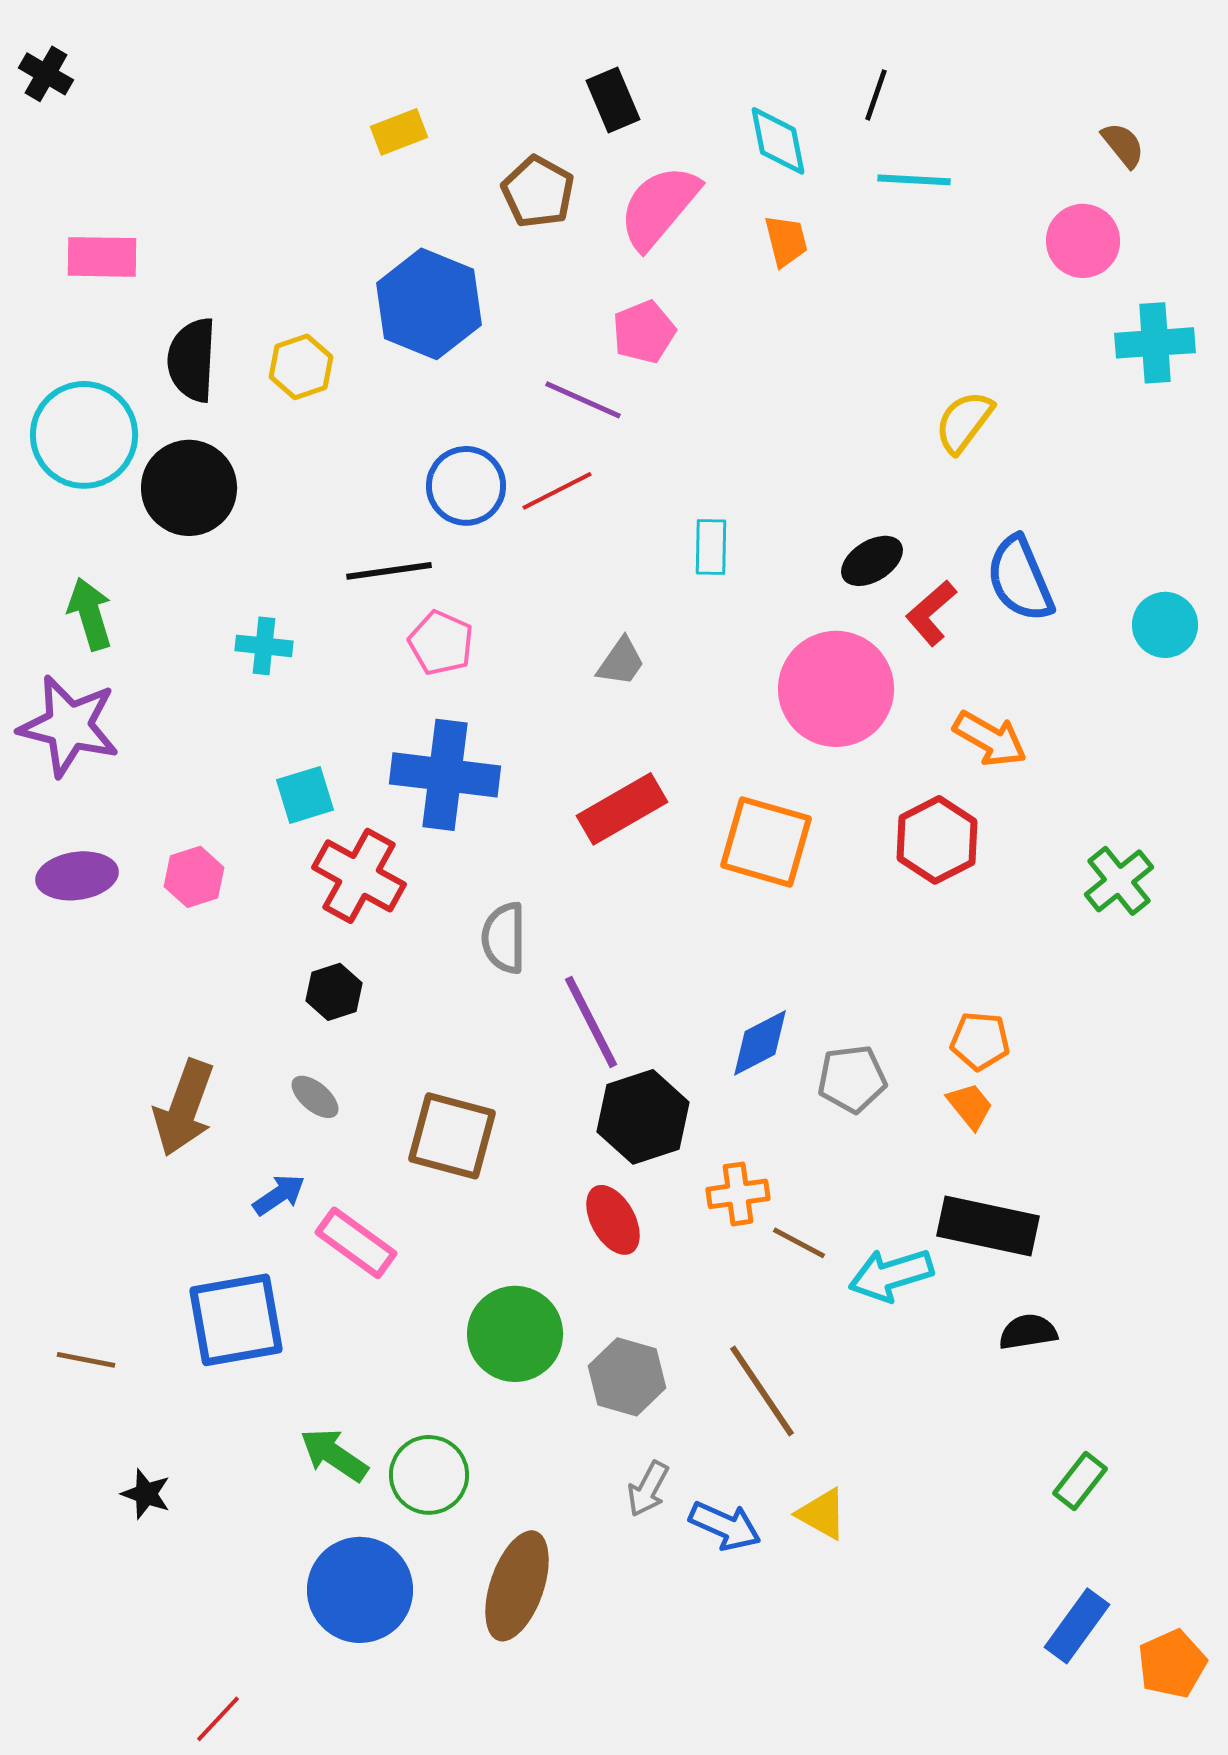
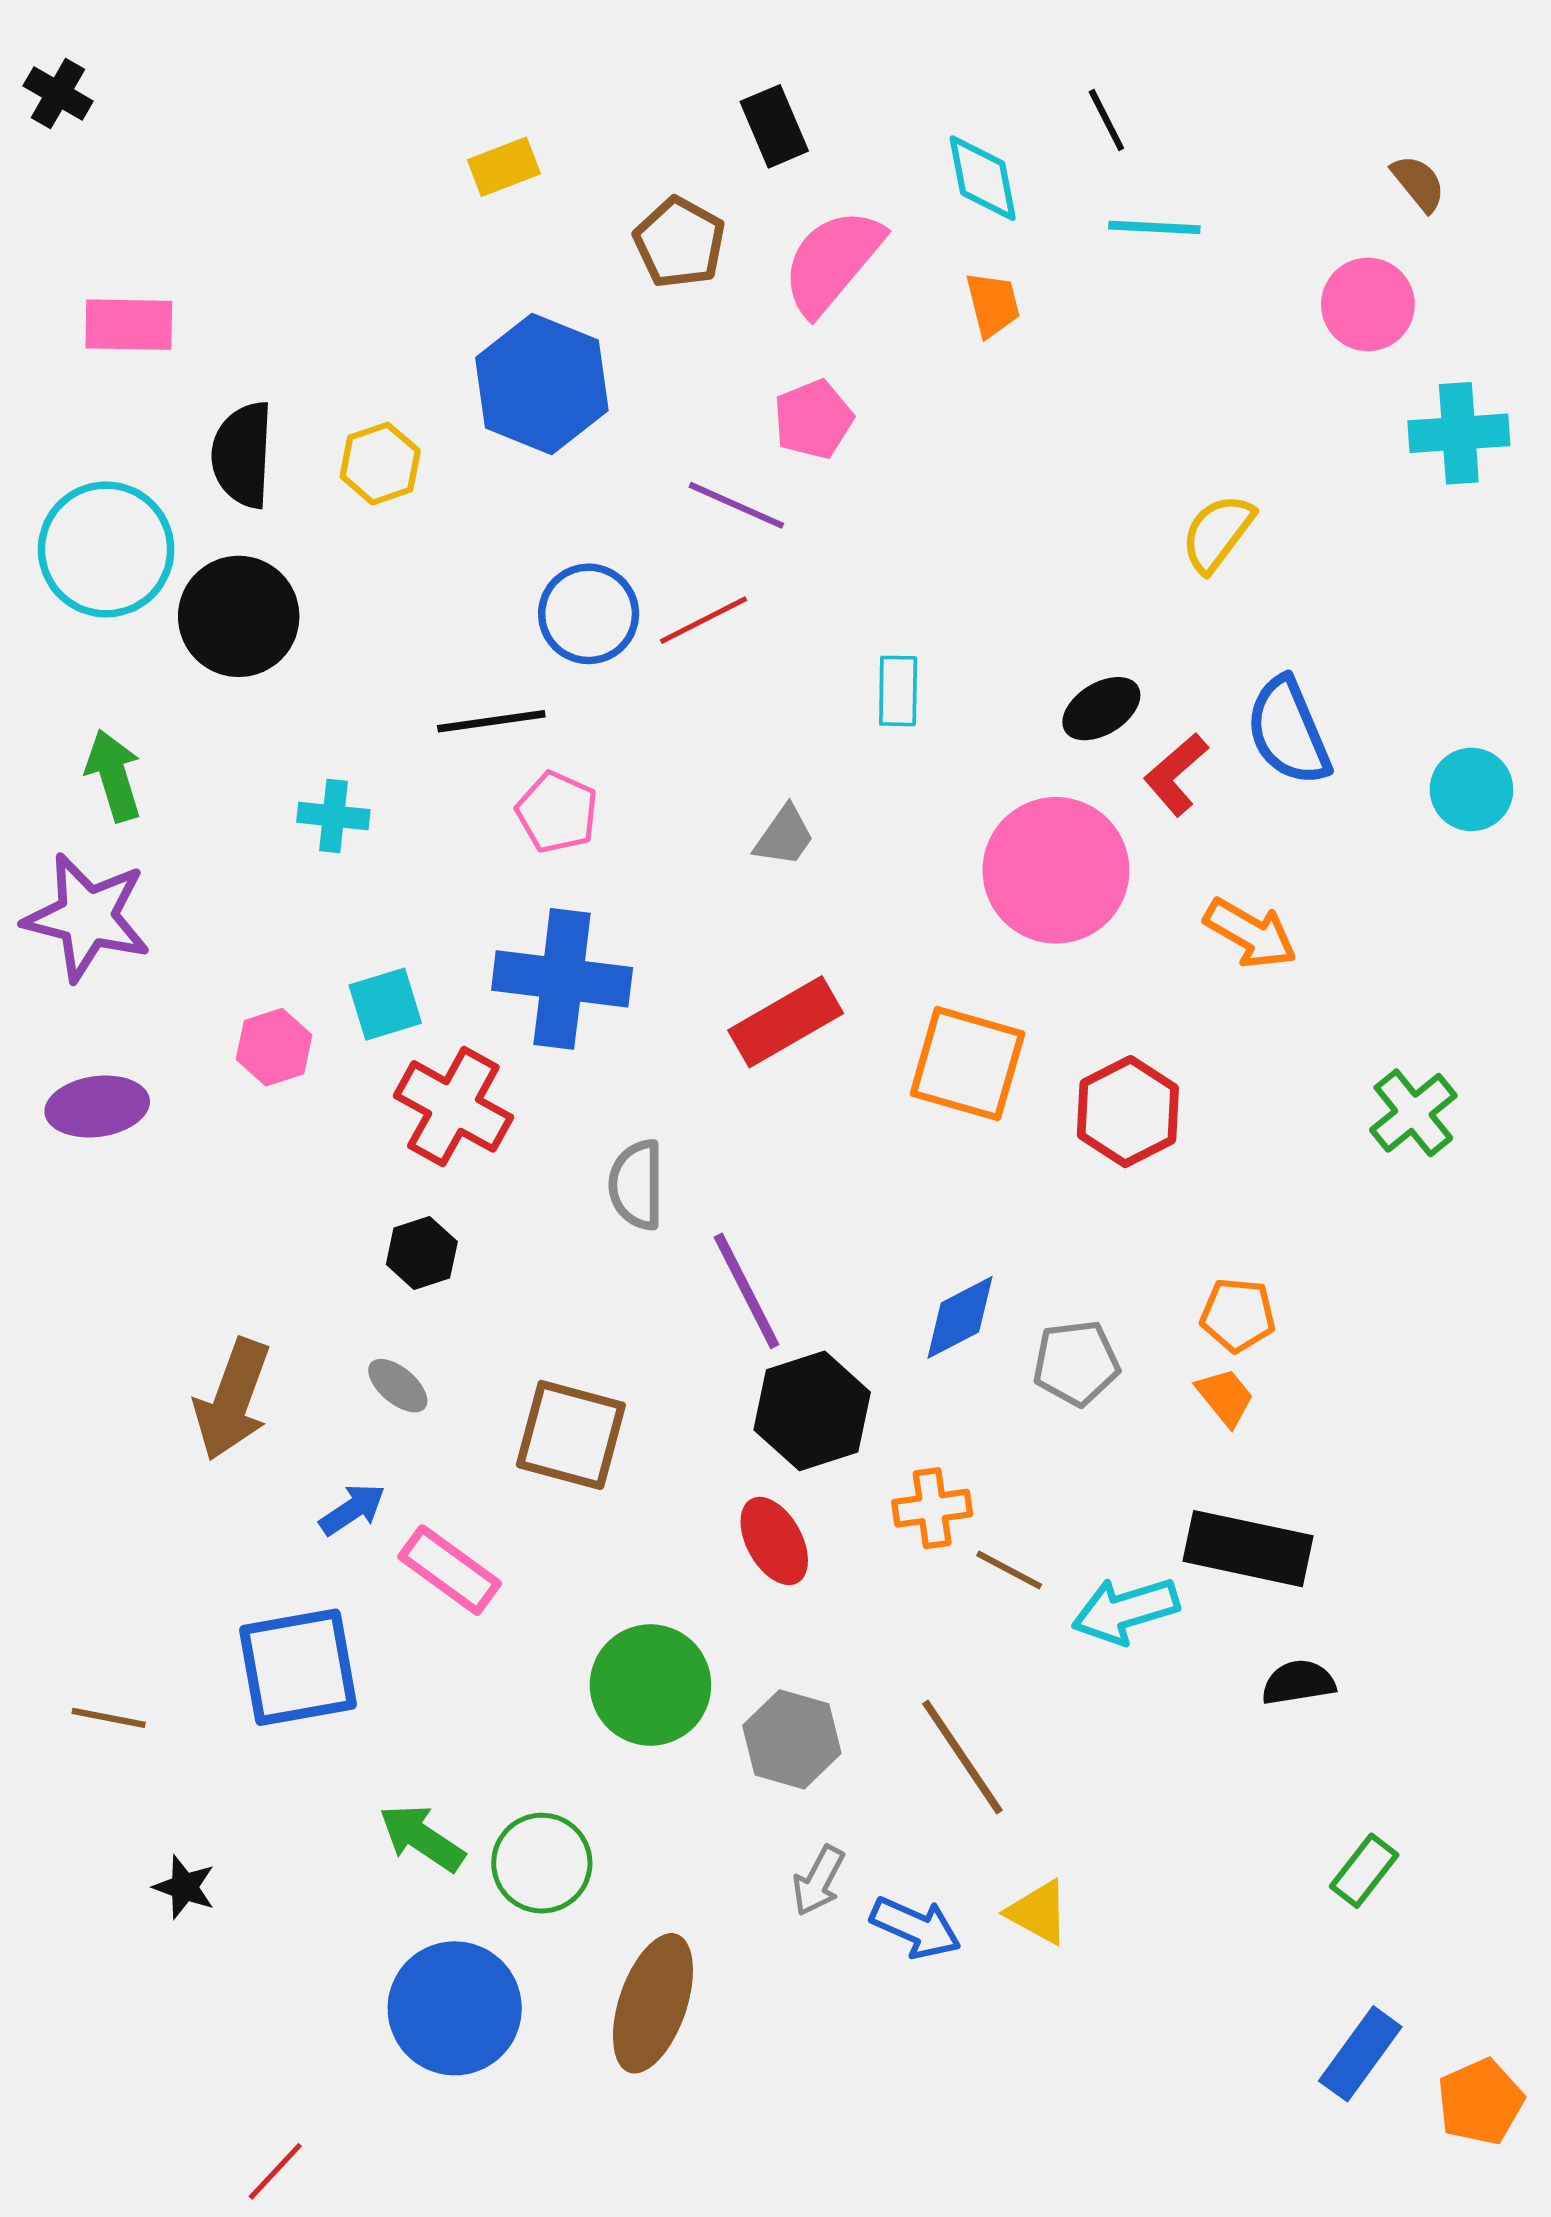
black line: (876, 95) -> (1106, 120), turned -46
red hexagon: (937, 840) -> (1128, 1112), moved
pink hexagon: (194, 877) -> (274, 1047), moved

